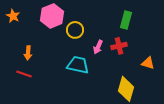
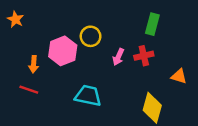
pink hexagon: (52, 16) -> (63, 51), moved
cyan trapezoid: (78, 65) -> (88, 96), moved

